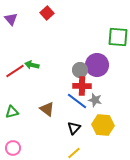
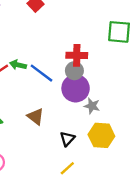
purple circle: (97, 65) -> (76, 88), moved
red cross: (82, 86) -> (77, 55), moved
blue line: (77, 101) -> (41, 73), moved

